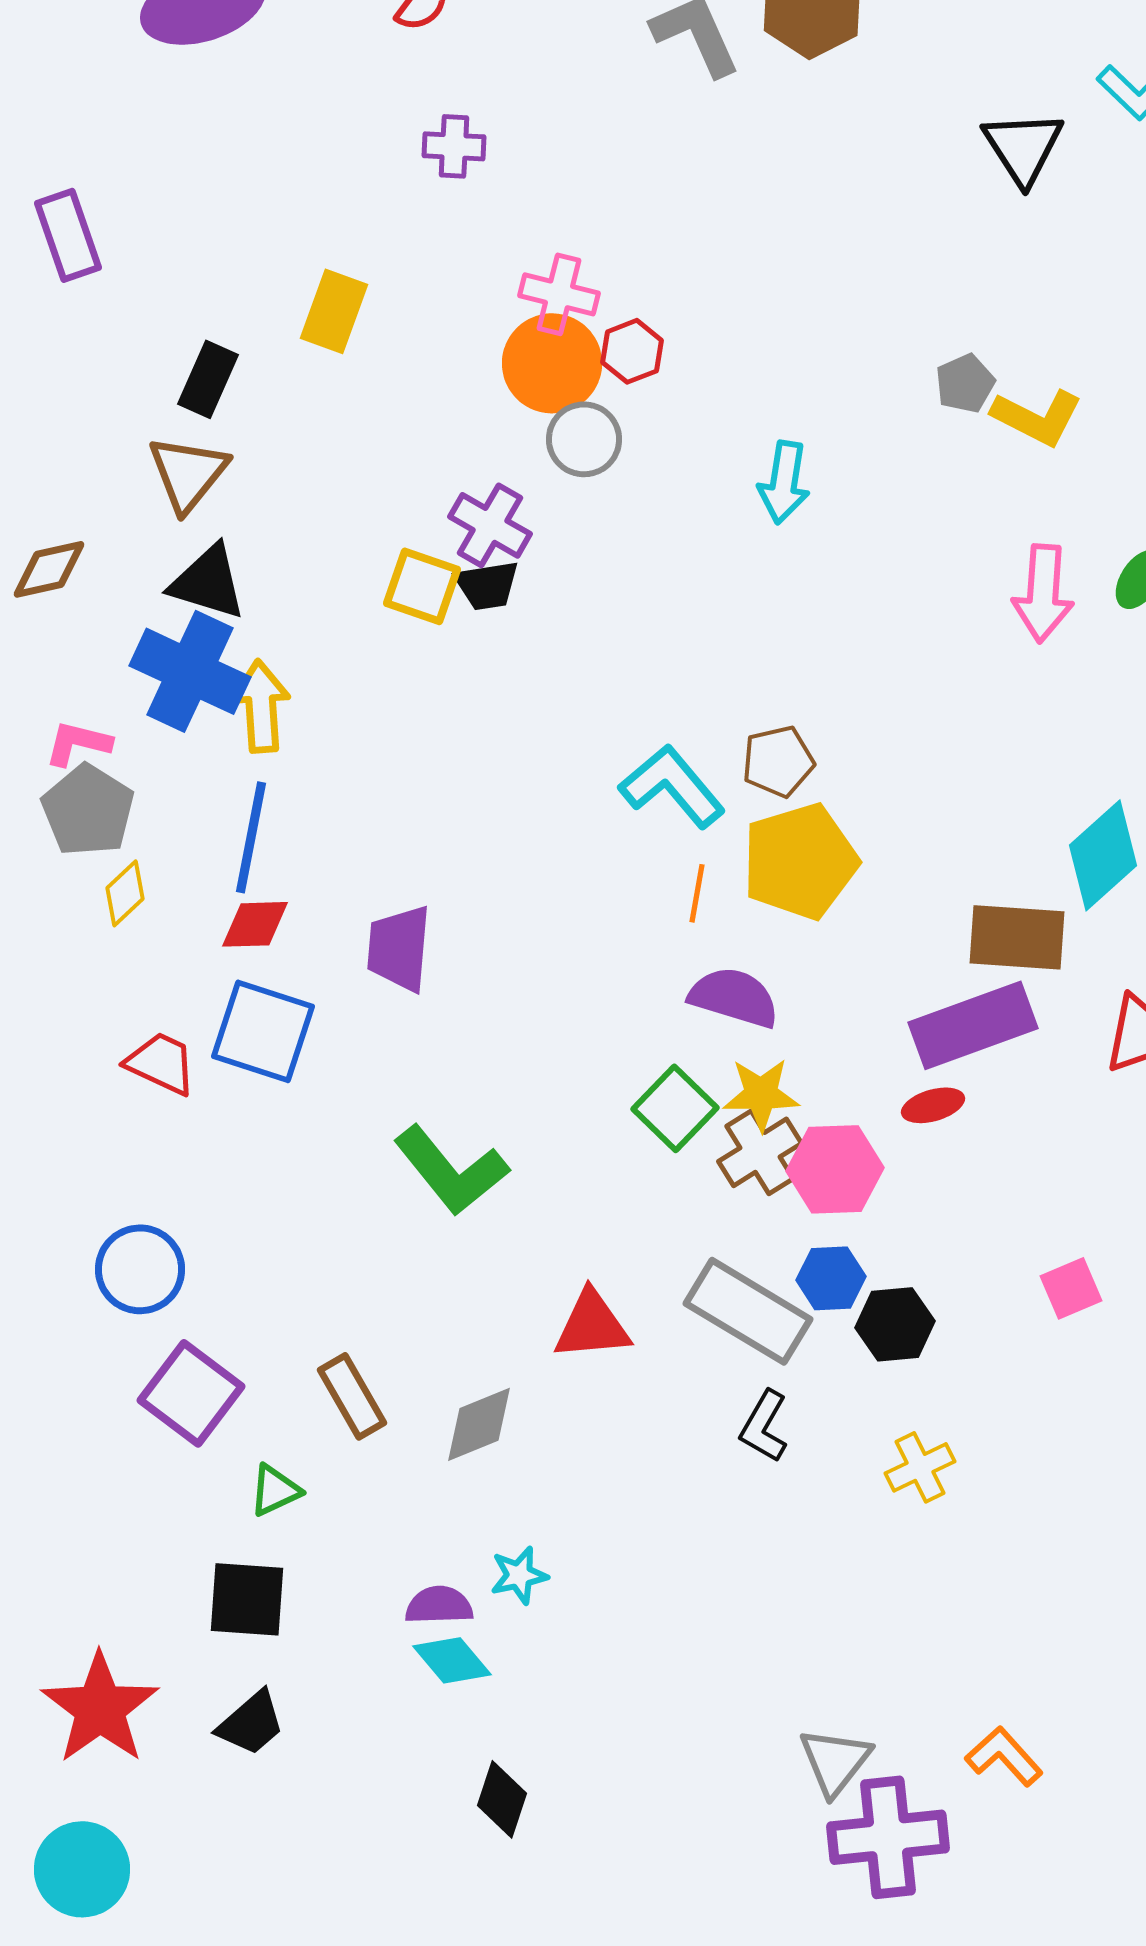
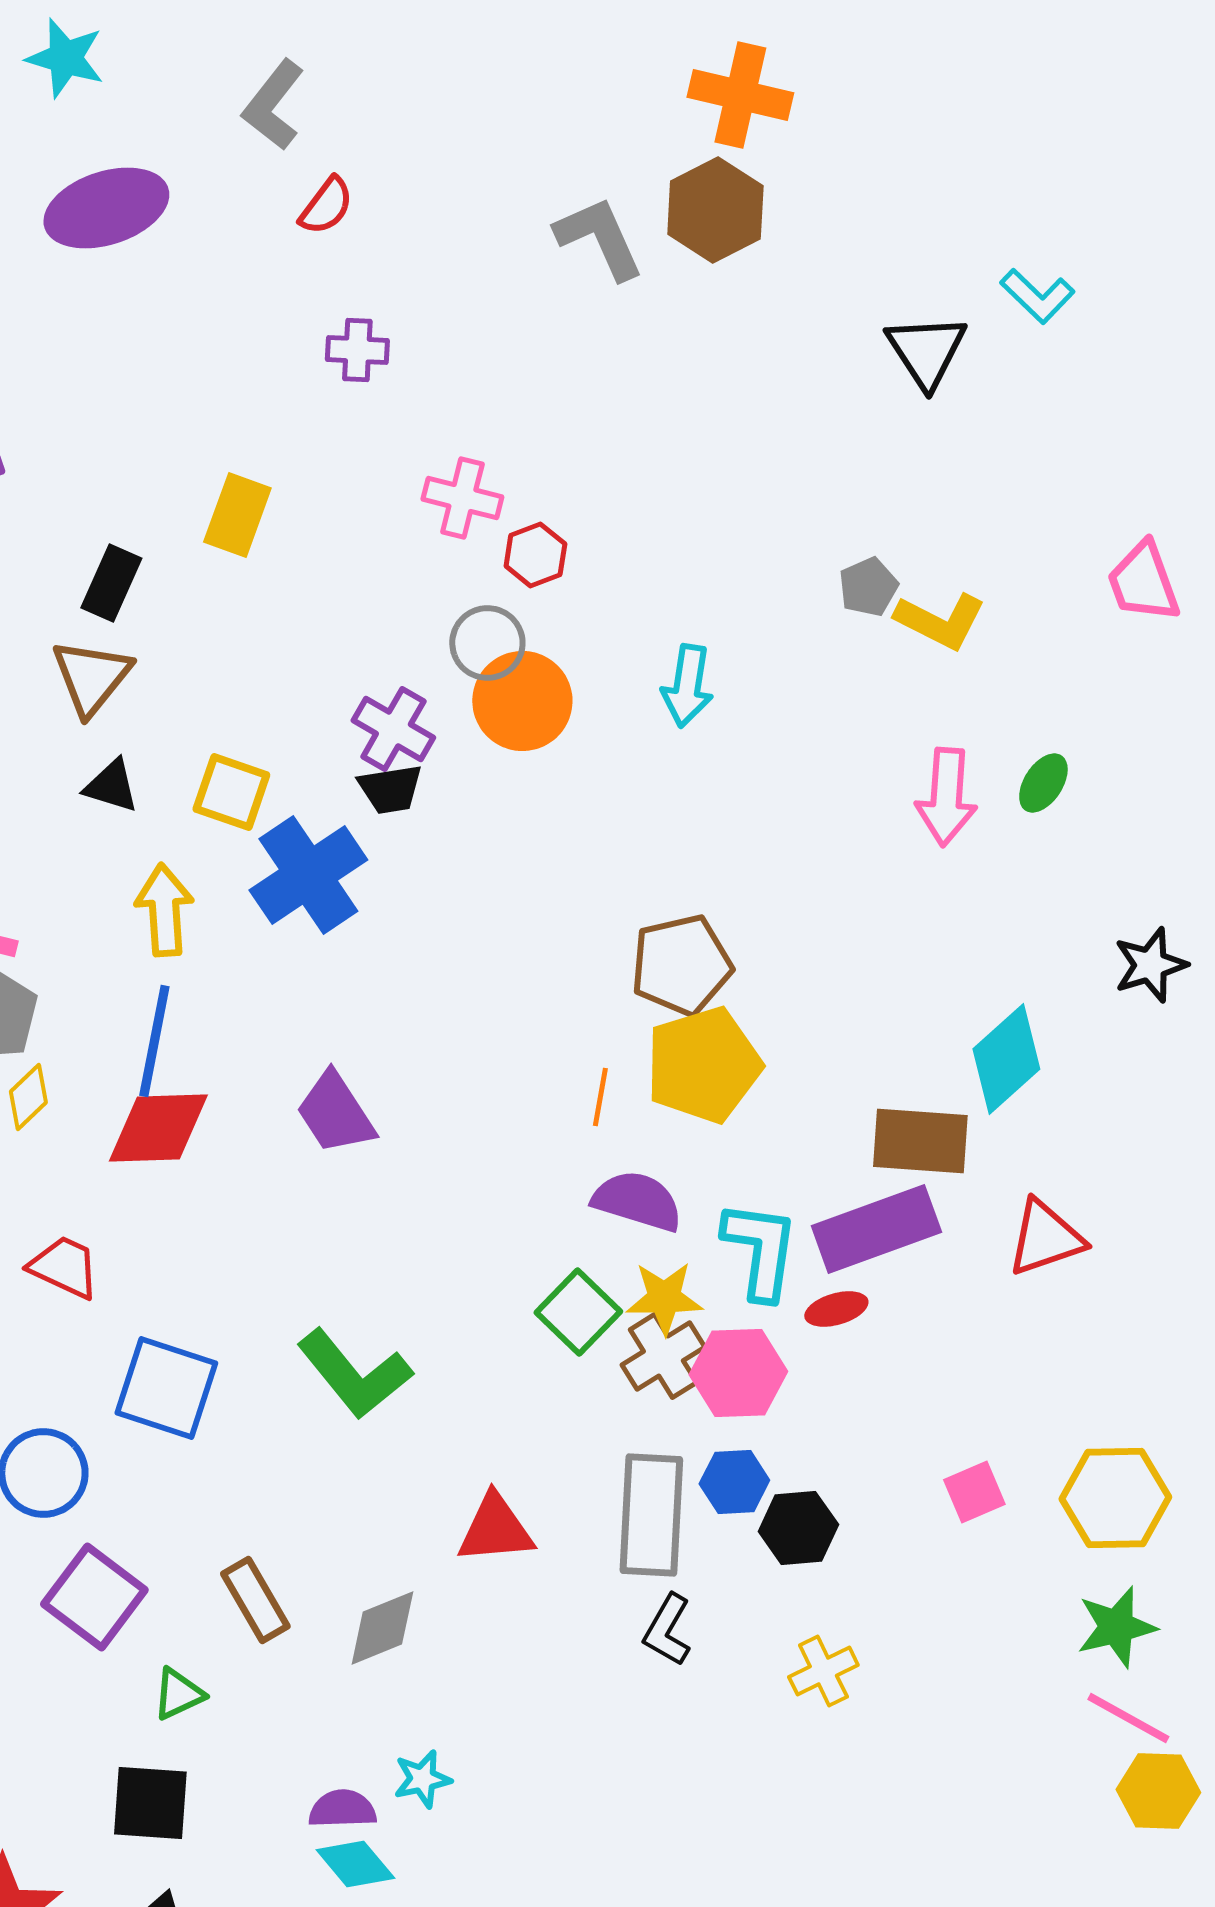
orange circle: (552, 363) -> (522, 701), moved
black triangle: (208, 582) -> (111, 786), size x0.7
yellow square: (422, 586) -> (231, 792), moved
blue cross: (190, 671) -> (308, 875), moved, turned 31
brown pentagon: (778, 761) -> (681, 965), size x1.4
cyan L-shape: (672, 786) -> (760, 1250), moved, turned 48
red diamond: (255, 924) -> (158, 1128), size x1.5
purple trapezoid: (399, 948) -> (335, 1113), moved, turned -38
blue square: (263, 1031) -> (166, 1388), moved
gray rectangle: (748, 1311) -> (651, 1515), turned 62

